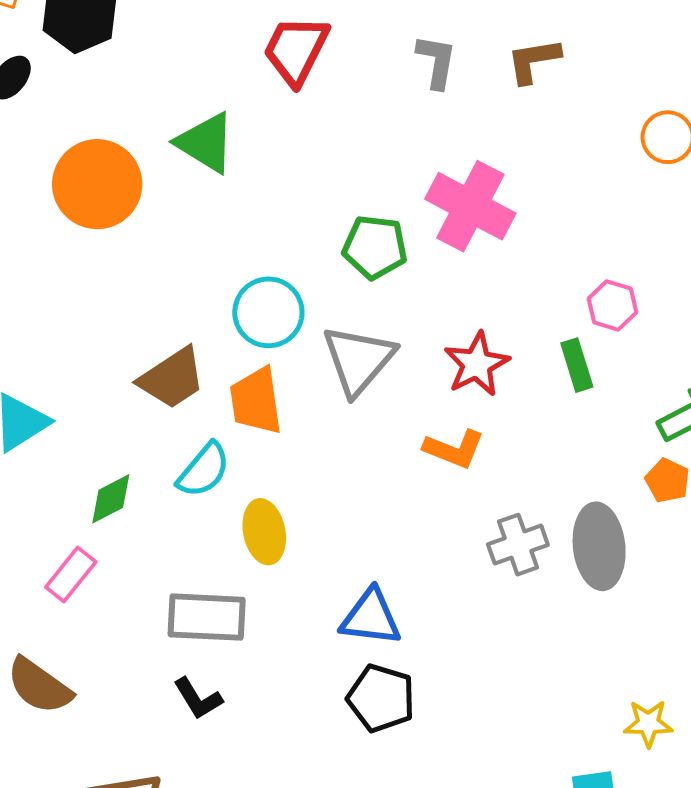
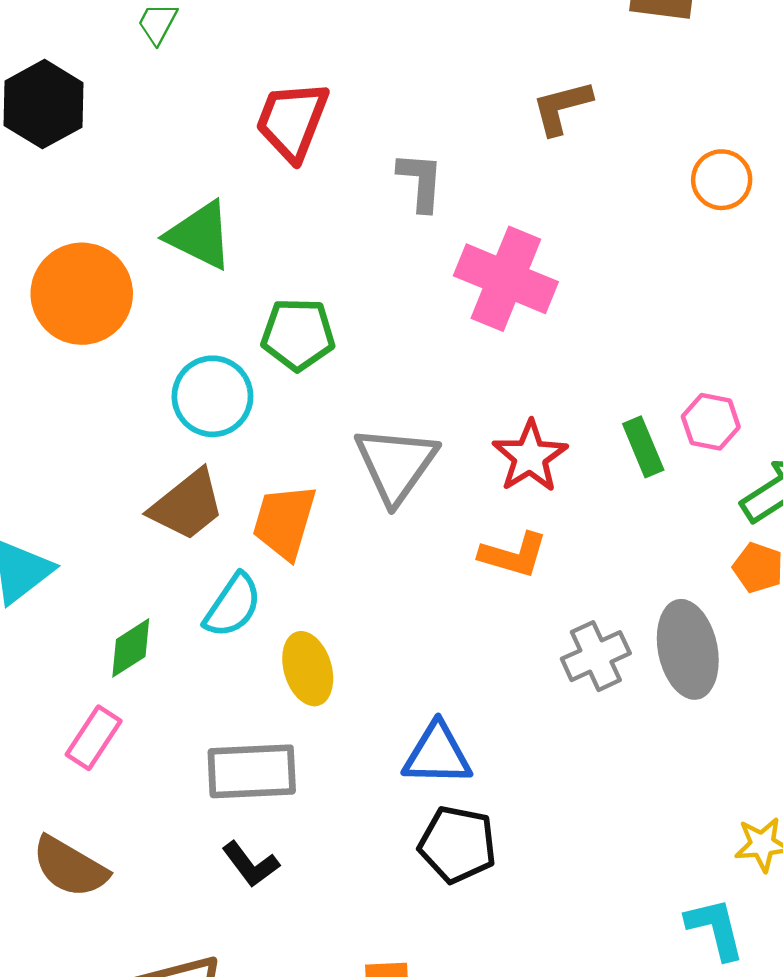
gray L-shape: (437, 61) -> (421, 181), moved
green pentagon: (375, 247) -> (298, 334), moved
pink hexagon: (612, 306) -> (711, 422), moved
cyan circle: (268, 312) -> (212, 396), moved
orange trapezoid: (256, 401) -> (284, 522), turned 30

